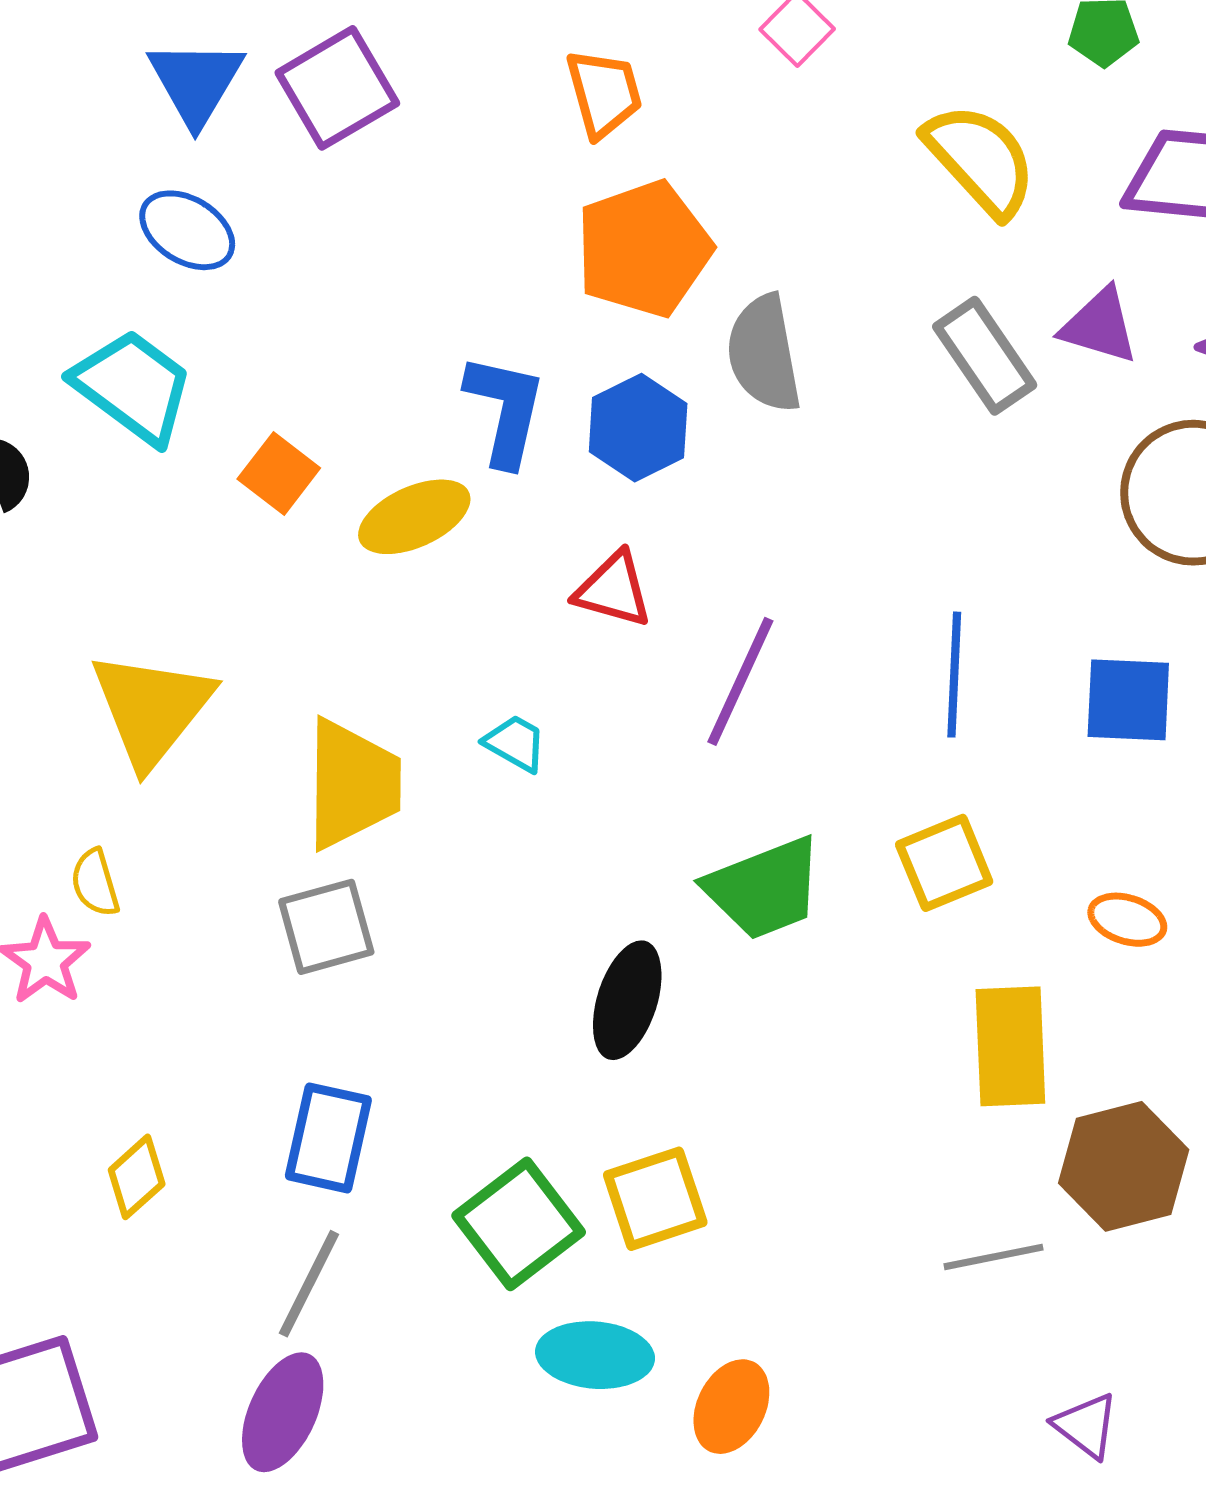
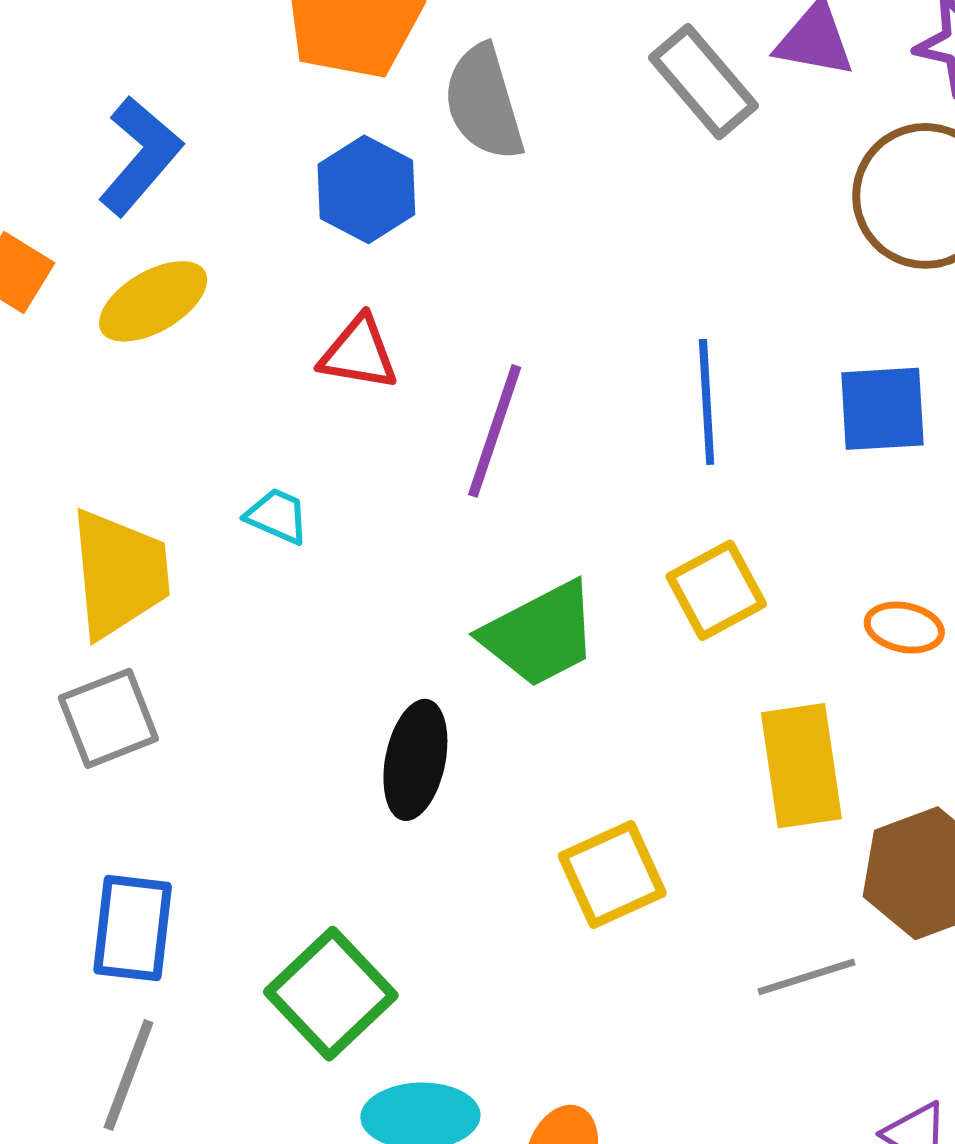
blue L-shape: (505, 410) -> (140, 156), moved, turned 34
yellow square: (655, 1199) -> (612, 874), moved

